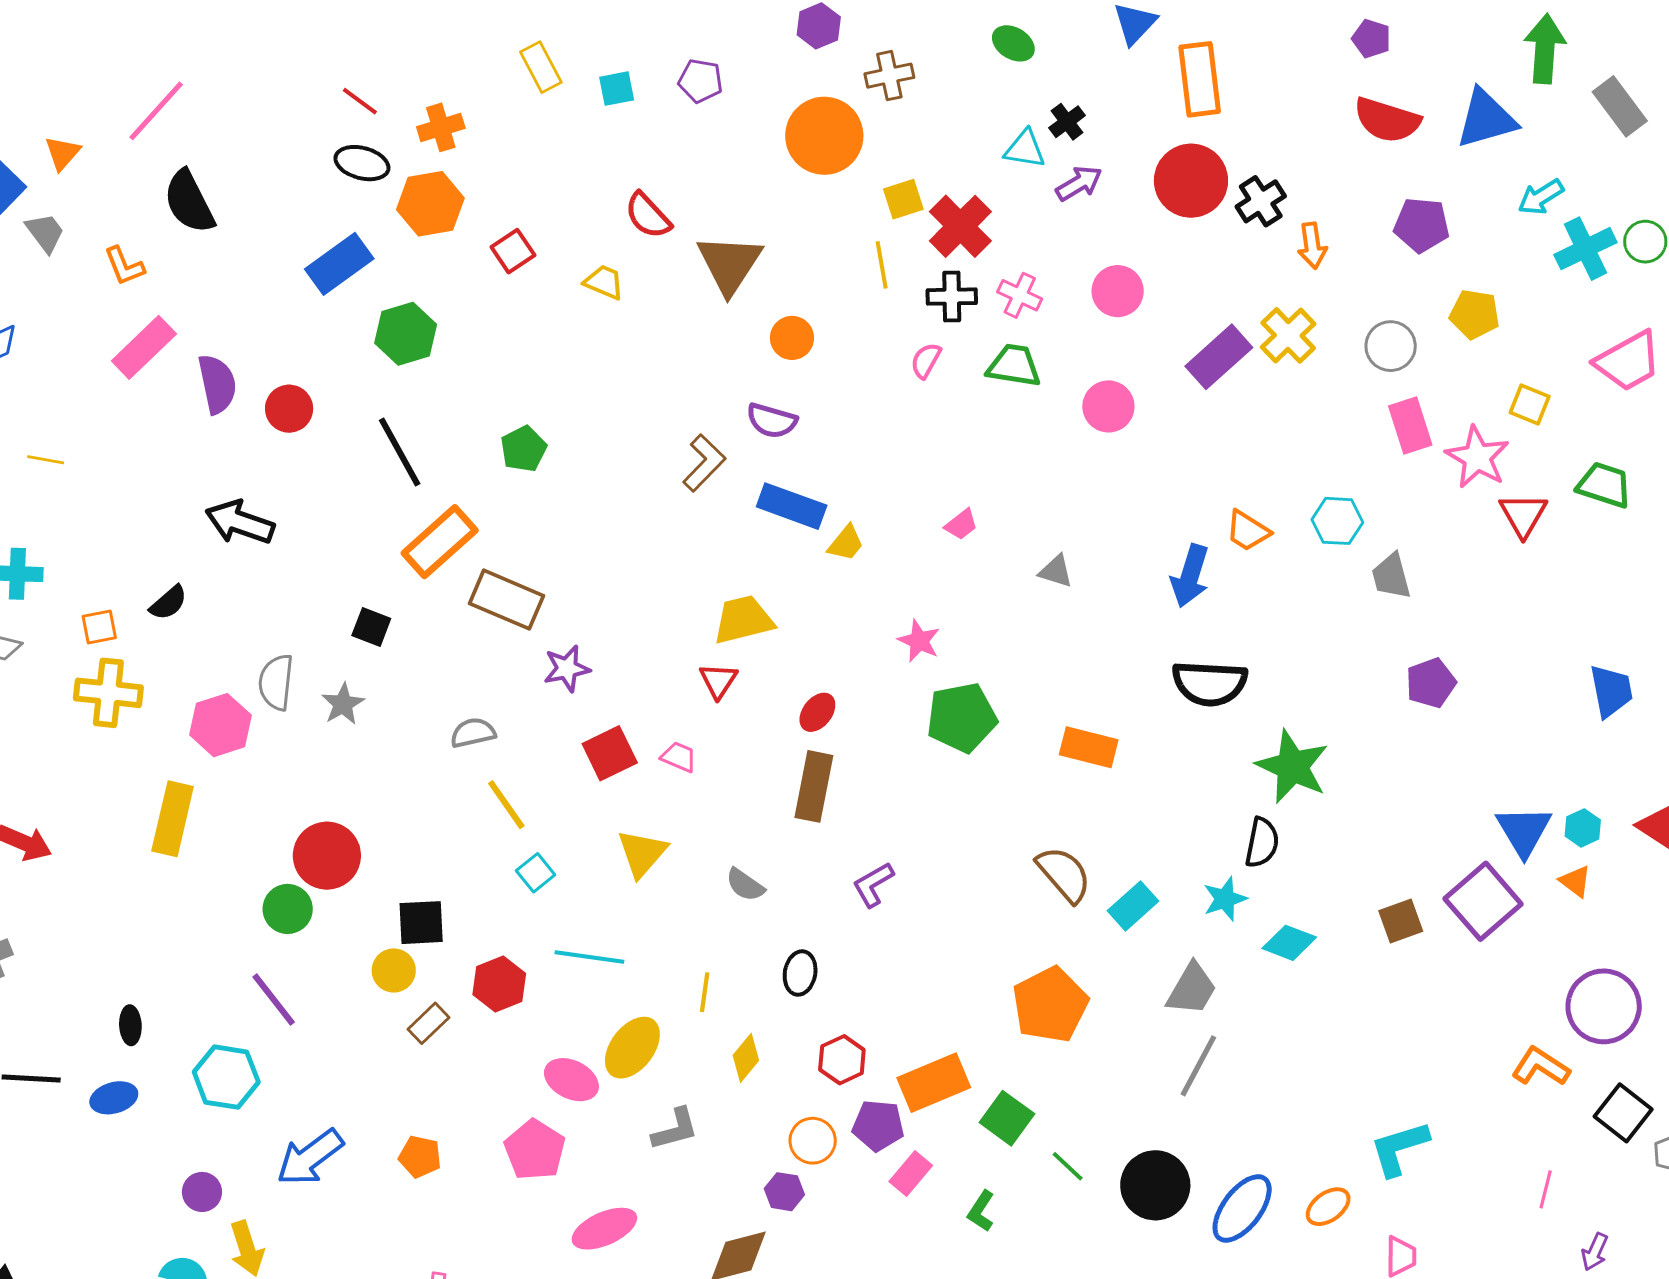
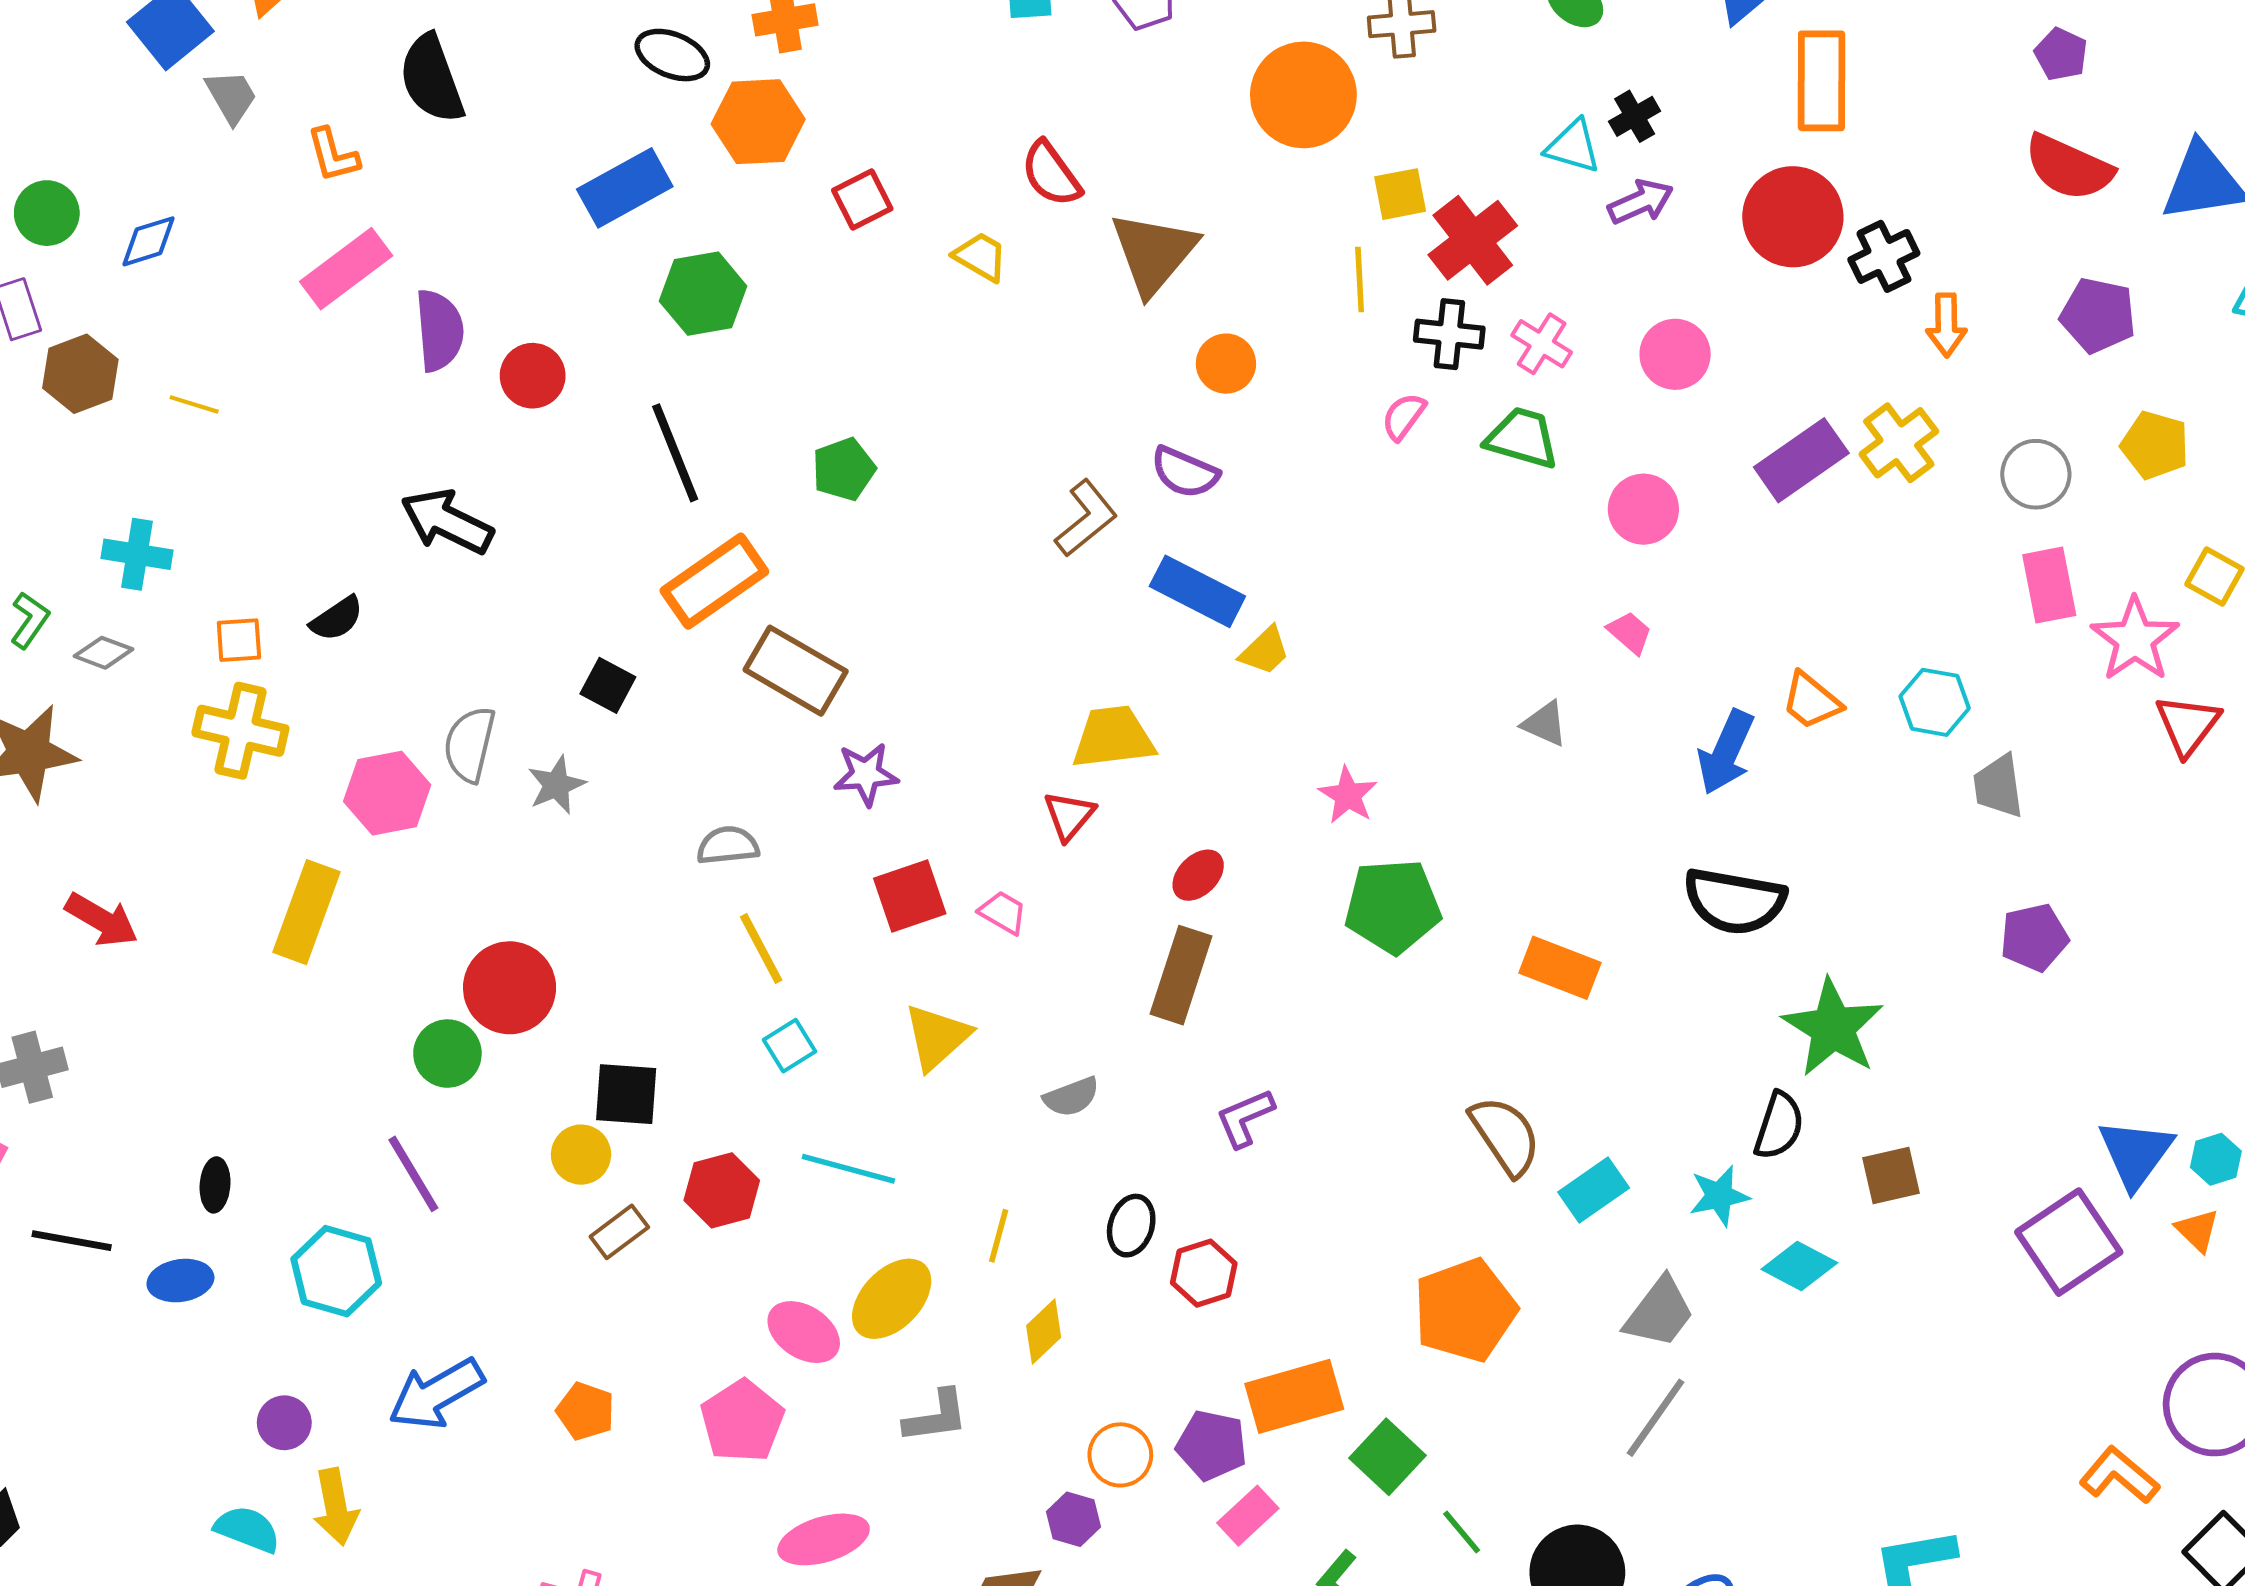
pink trapezoid: (961, 524) -> (1630, 633), moved, turned -108
gray semicircle: (745, 885) -> (1071, 1097), turned -63
brown square: (1401, 921) -> (1891, 1175), moved
red hexagon: (842, 1060) -> (1204, 1273), moved

